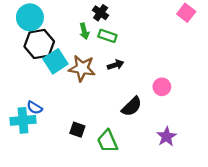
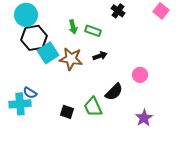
black cross: (101, 13) -> (118, 11), moved
green trapezoid: (107, 141) -> (93, 107), moved

